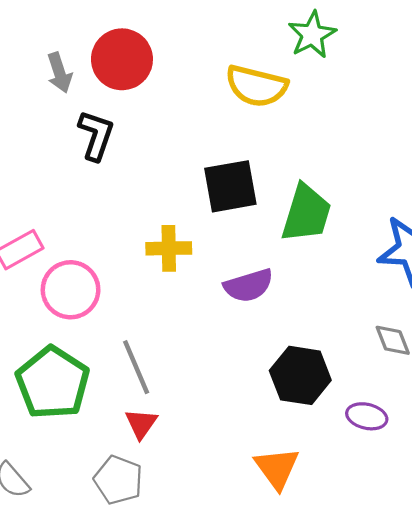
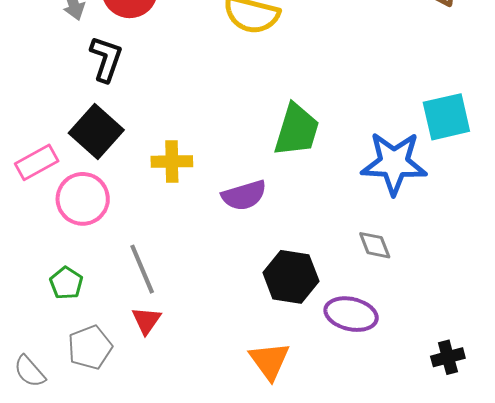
black square: (230, 186) -> (96, 131), moved, turned -38
green pentagon: (53, 383) -> (66, 283), size x0.5
purple ellipse: (367, 416) -> (351, 314), size x1.4
gray pentagon: (118, 480) -> (90, 347), moved, turned 30

